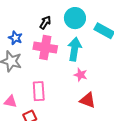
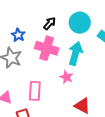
pink star: (81, 75) -> (66, 77), moved

